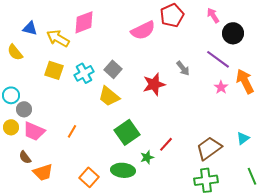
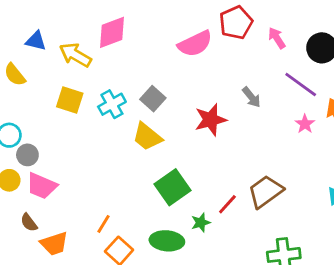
pink arrow: (213, 15) -> (277, 38), moved
orange line: (72, 131) -> (104, 224), moved
brown trapezoid: (209, 148) -> (265, 192), moved

